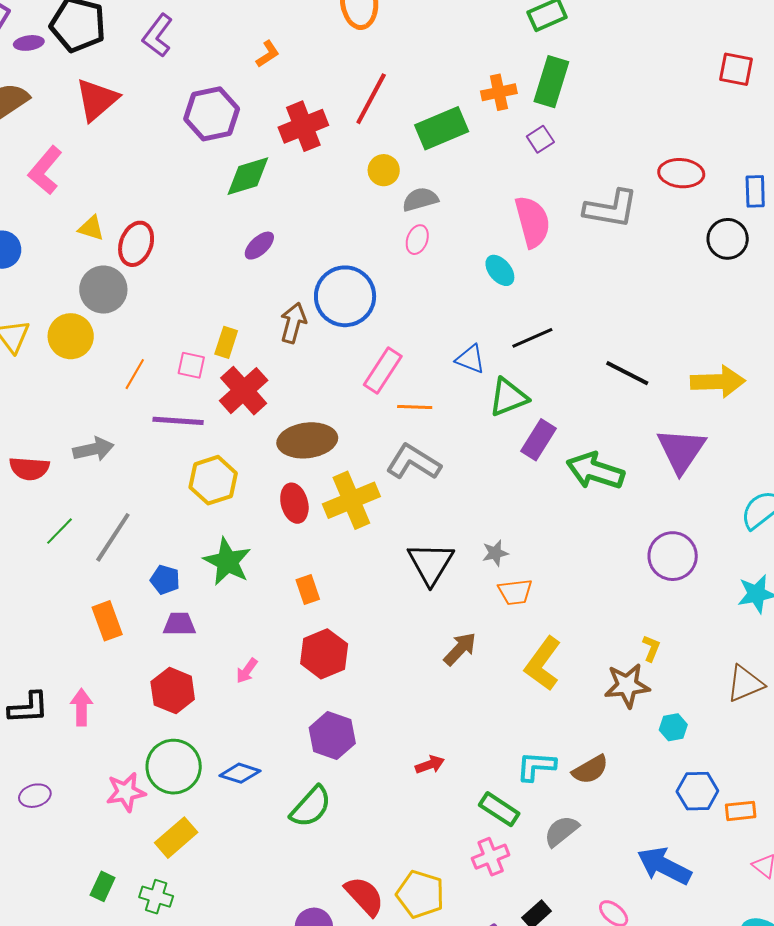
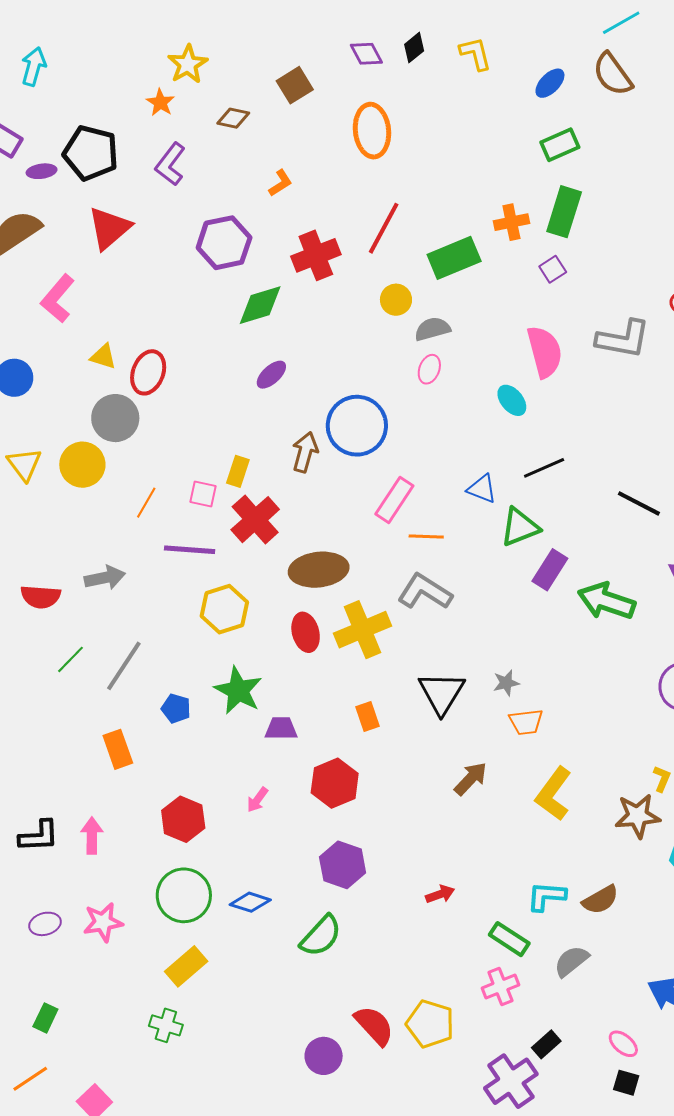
orange rectangle: (308, 590) -> (368, 716), moved
purple trapezoid: (179, 624) -> (281, 729), moved
pink star: (126, 792) -> (103, 922), moved
green rectangle: (103, 886) -> (45, 1018), moved

